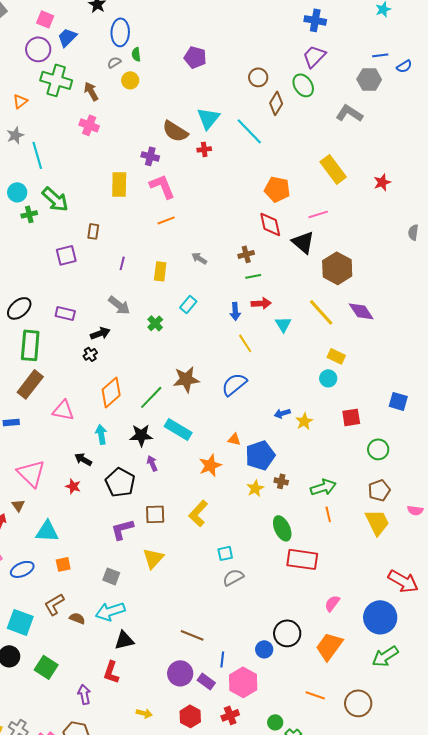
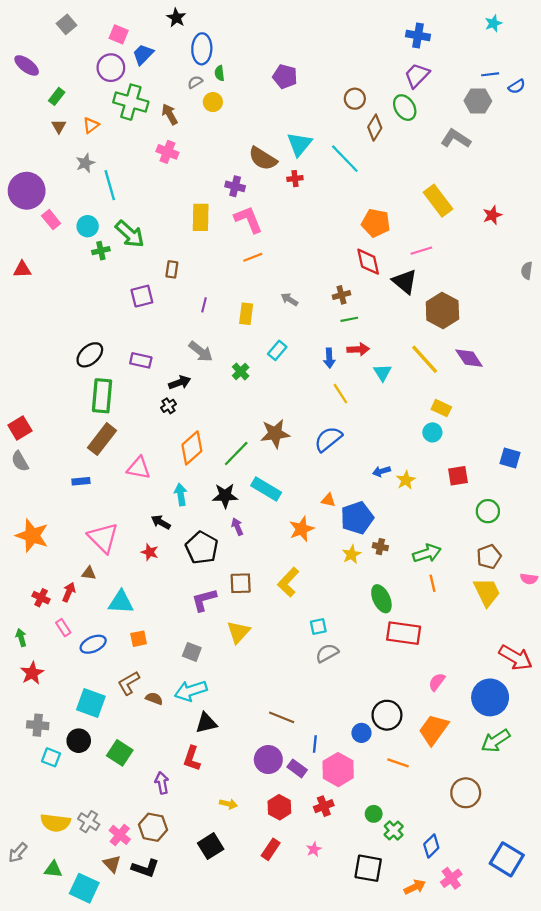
brown triangle: (18, 505) -> (89, 573), turned -48
orange line: (315, 695) -> (398, 763), moved

